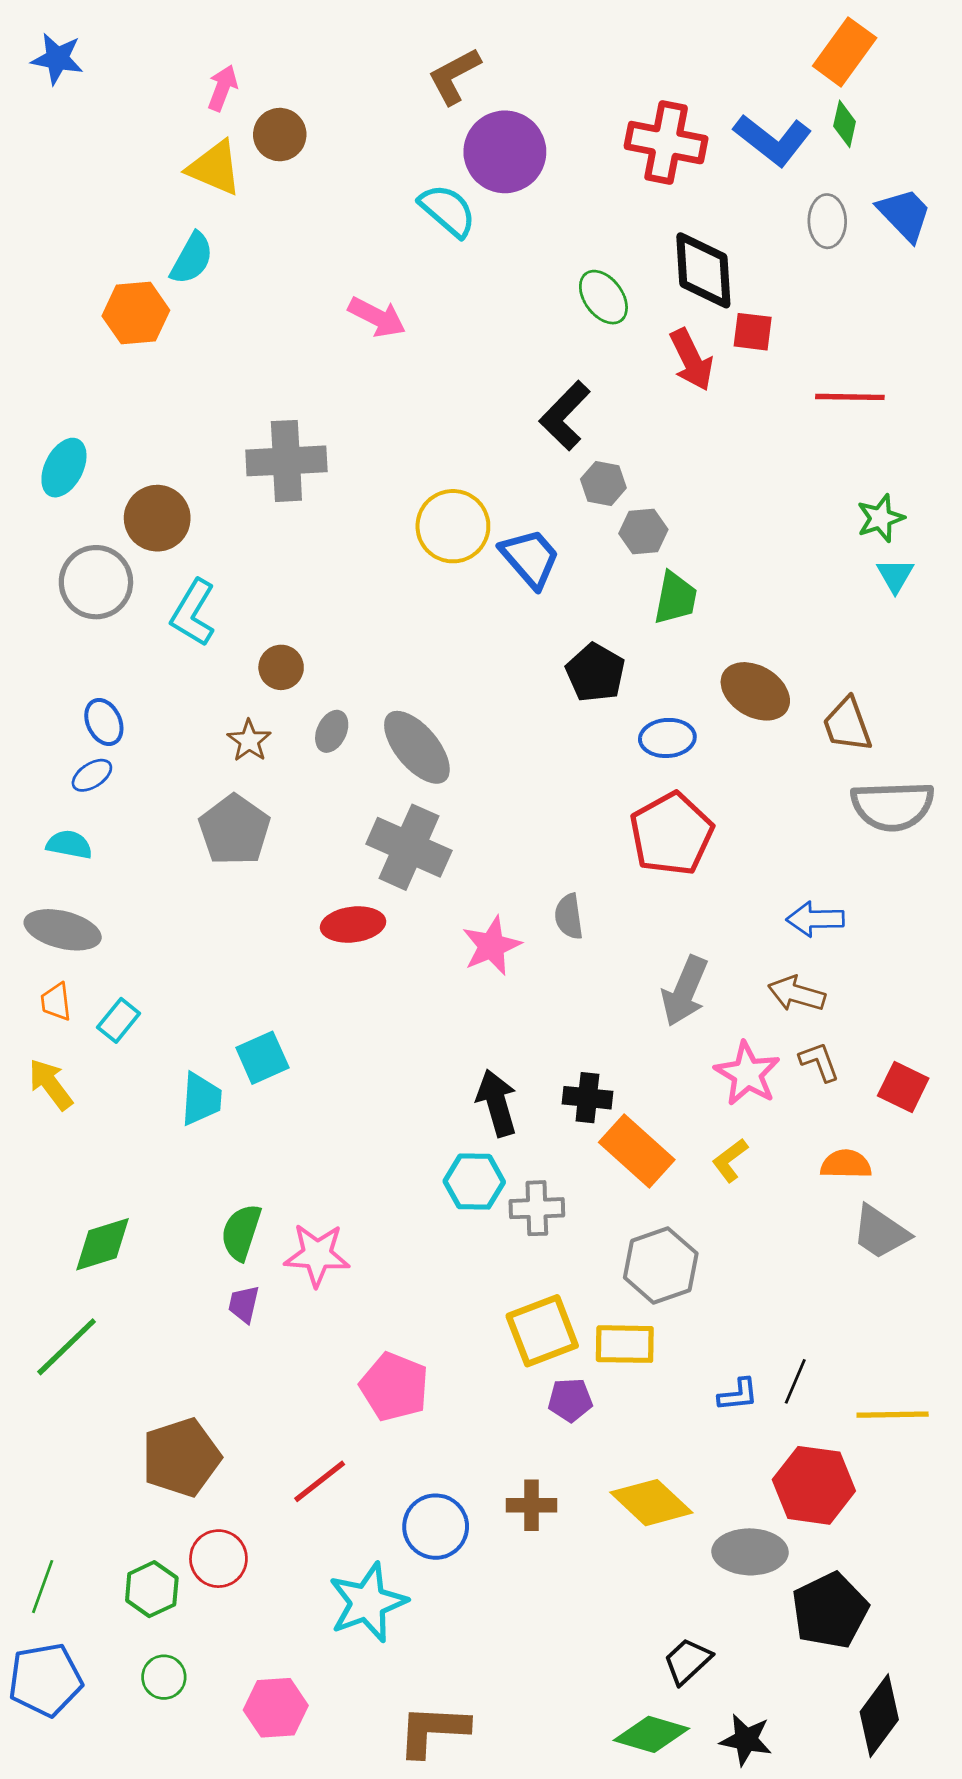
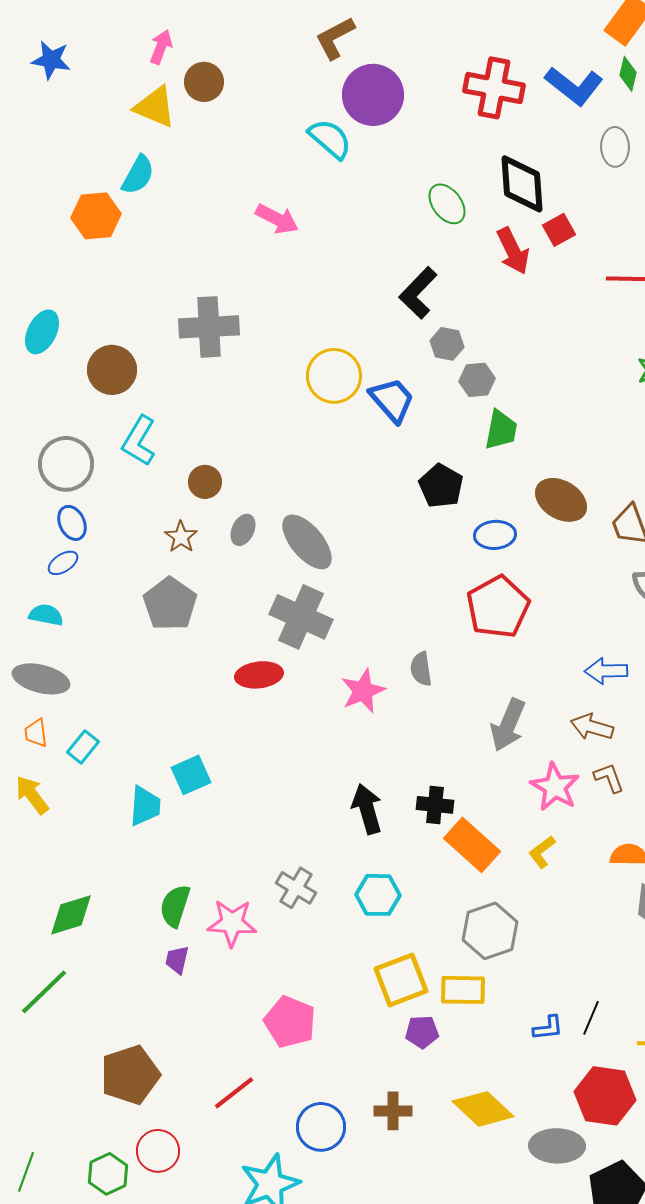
blue star: (57, 59) -> (51, 60), moved
red square: (753, 332) -> (559, 230), turned -36
gray circle: (96, 582) -> (66, 464), moved
cyan hexagon: (474, 1182) -> (378, 895), moved
gray cross: (537, 1208) -> (296, 888), moved, turned 33

